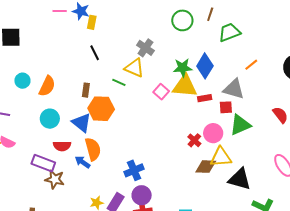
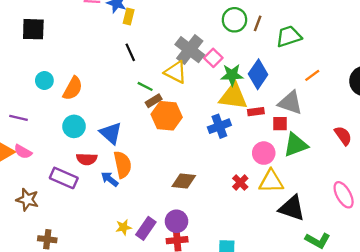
brown line: (210, 14) -> (258, 23), moved
gray cross: (145, 48) -> (190, 50), size x1.4
green line: (119, 82) -> (145, 86), moved
brown rectangle: (86, 90) -> (154, 101), moved, turned 48
pink square: (161, 92) -> (213, 58), moved
orange hexagon: (101, 109) -> (167, 116), moved
red cross: (194, 140) -> (240, 183), moved
brown diamond: (206, 167) -> (184, 181), moved
blue cross: (134, 170) -> (219, 126), moved
brown star: (55, 179) -> (27, 200), moved

